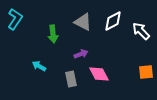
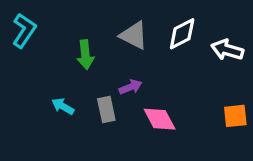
white arrow: (141, 31) -> (227, 50), turned -30
gray rectangle: (71, 79) -> (106, 110), moved

